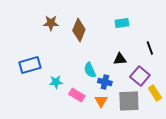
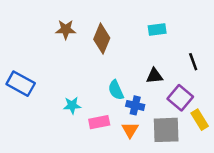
blue rectangle: (30, 65) -> (21, 84), moved, turned 45
pink rectangle: (77, 95) -> (99, 122), turned -42

